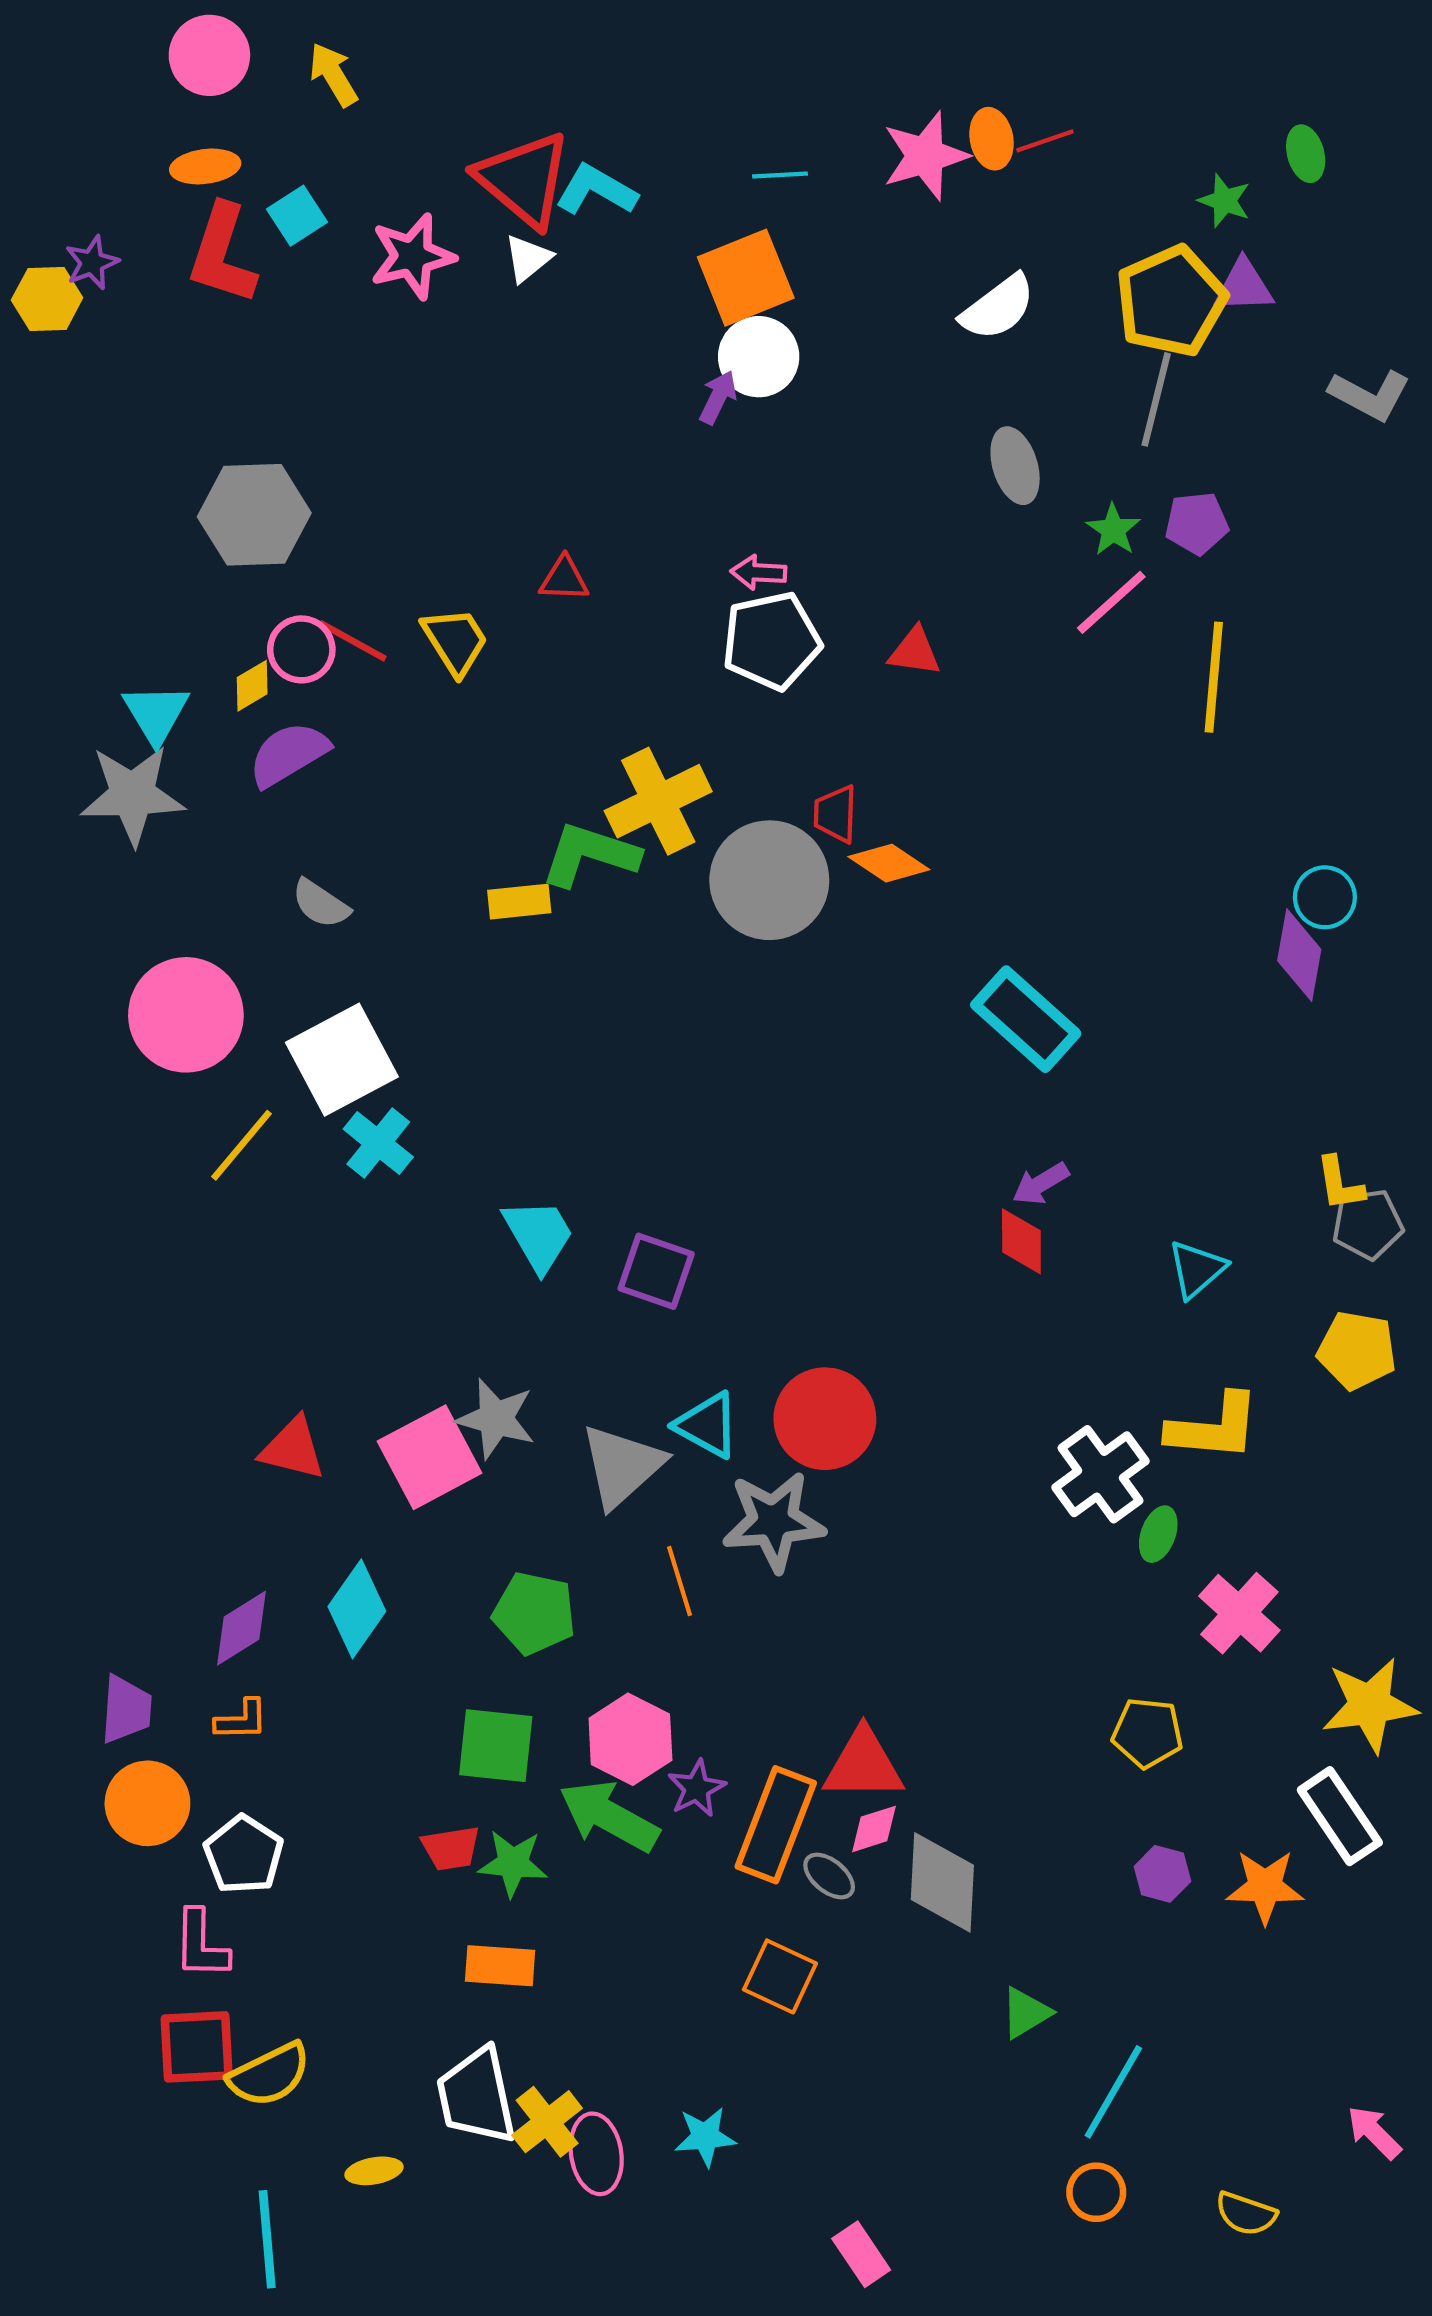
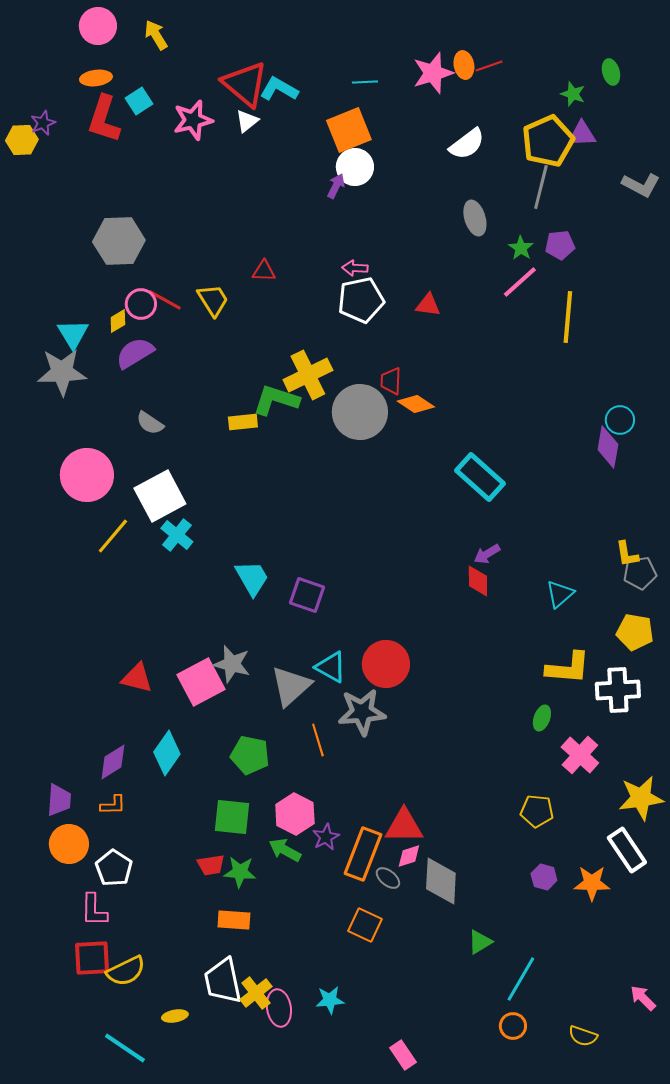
white cross: (1101, 1474) -> (618, 690), moved, turned 33
green arrow: (609, 1816) -> (285, 850), size x0.7
cyan line: (267, 2239) -> (125, 1048), turned -51

